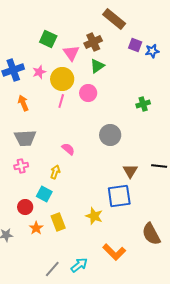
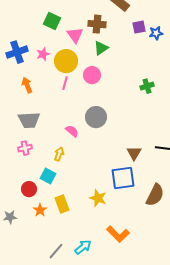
brown cross: (93, 42) -> (97, 24), turned 30
purple square: (135, 45) -> (139, 27), turned -32
gray circle: (110, 135) -> (96, 117), moved
brown semicircle: (151, 234) -> (155, 195), moved, turned -125

